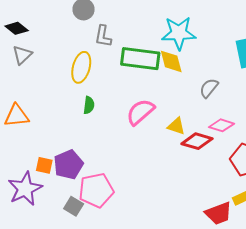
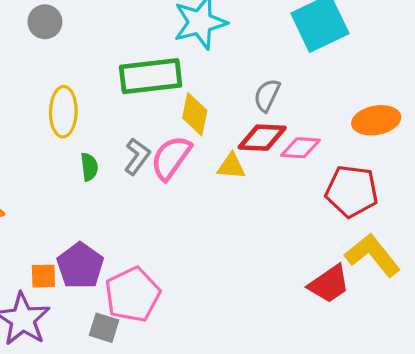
gray L-shape: (103, 36) -> (137, 156), moved, turned -140
yellow diamond: (171, 61) -> (195, 114), moved, turned 40
red diamond: (197, 141) -> (262, 138), moved

